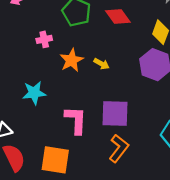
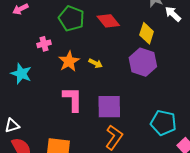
cyan star: (34, 93) -> (21, 74), moved, turned 30
pink L-shape: (76, 120) -> (73, 99), moved

